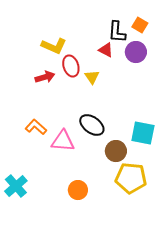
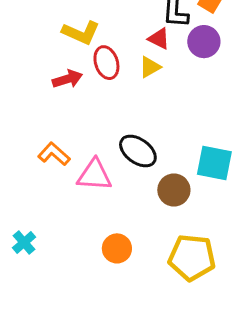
yellow triangle: (92, 77) -> (150, 67), moved, turned 35
yellow pentagon: (131, 178) -> (192, 257), moved
cyan cross: (16, 186) -> (24, 242), size x0.7

